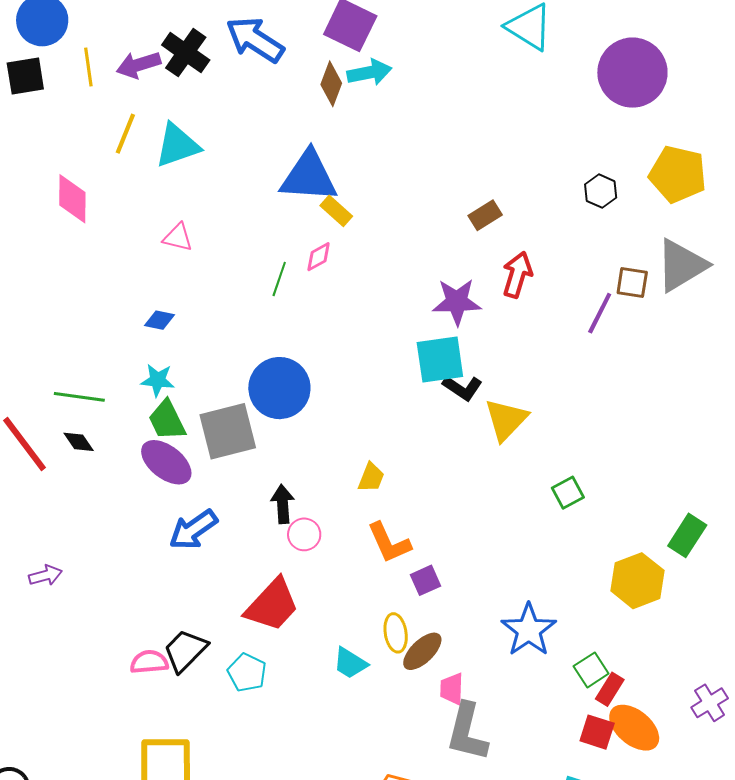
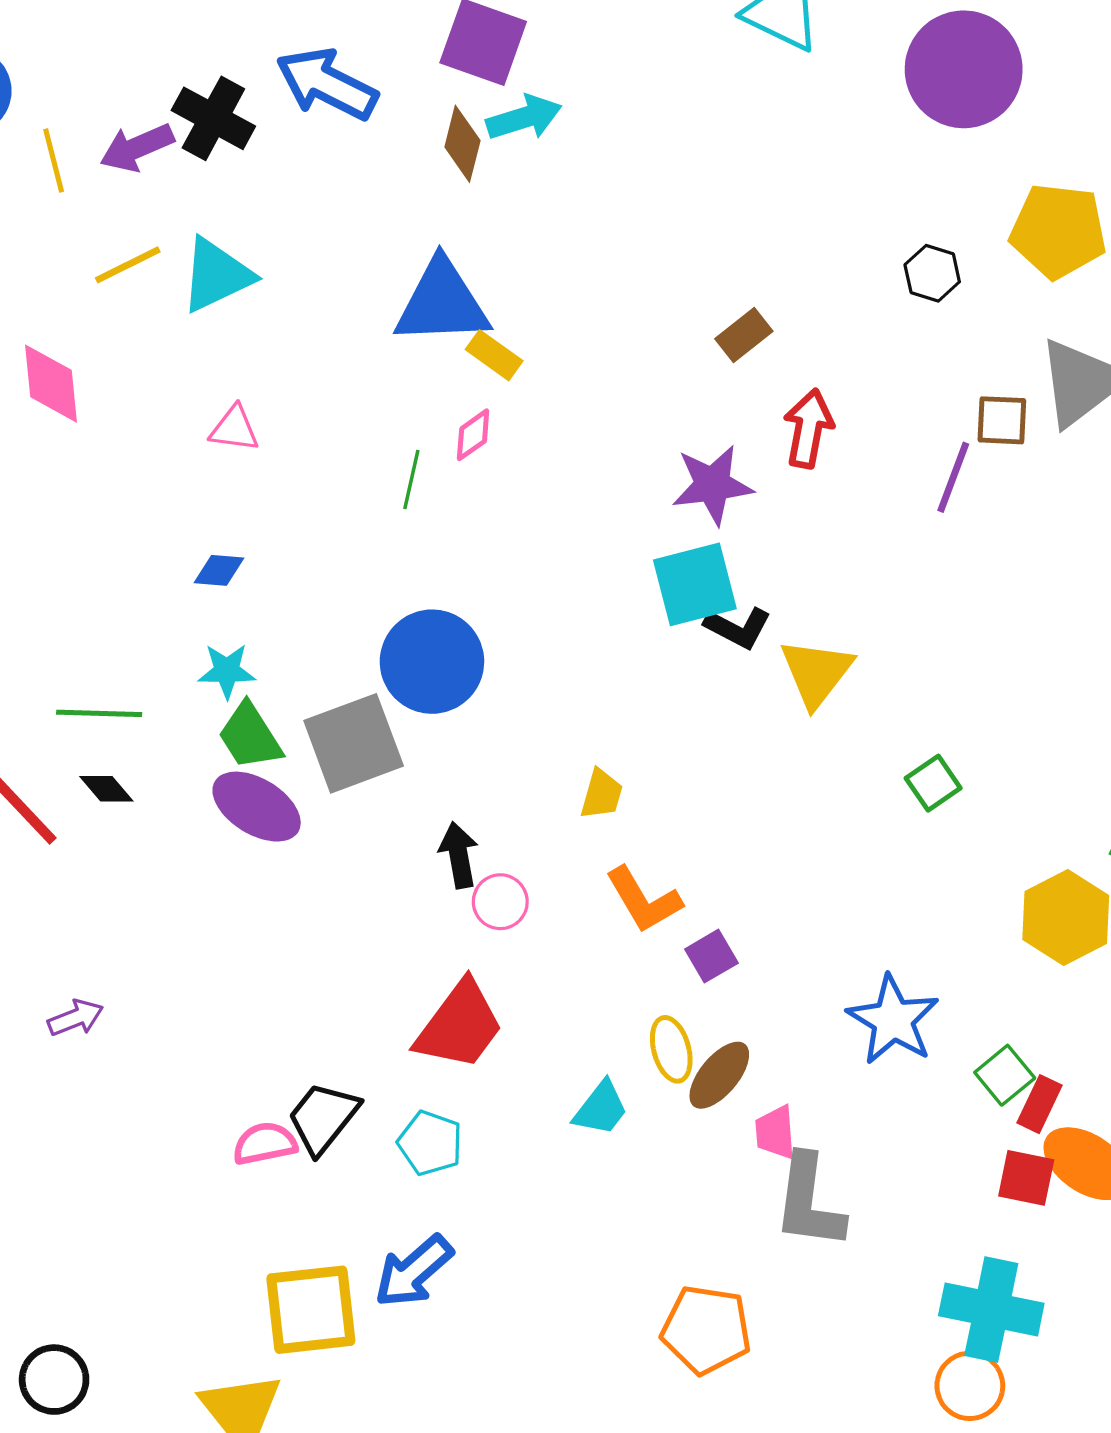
yellow line: (125, 134) -> (128, 265), turned 48
blue arrow: (193, 530) -> (414, 1271), moved
cyan trapezoid: (350, 663) -> (601, 1108), turned -78

